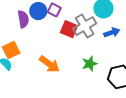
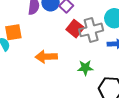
orange arrow: (49, 64) -> (46, 57), turned 125

